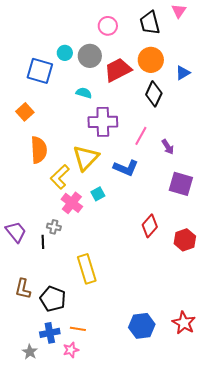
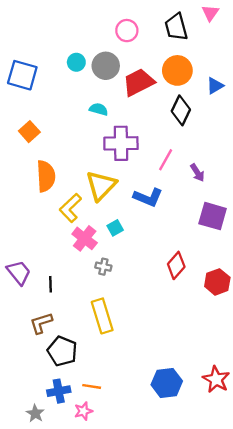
blue square: (40, 71) -> (22, 75), moved
gray cross: (54, 227) -> (103, 267), moved
brown L-shape: (23, 289) -> (41, 323), moved, turned 60

